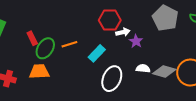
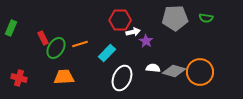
gray pentagon: (165, 18) -> (175, 18), turned -30
orange trapezoid: (39, 72) -> (64, 77), moved

